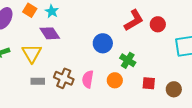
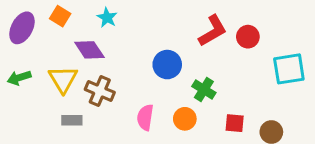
cyan star: (52, 11) -> (107, 18), moved
brown cross: (64, 78) -> (100, 91), moved

